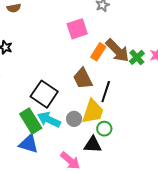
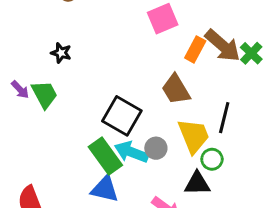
black line: (106, 92) -> (224, 118), moved
yellow trapezoid: (93, 112) -> (194, 136), turned -36
gray circle: (74, 119) -> (156, 148), moved

